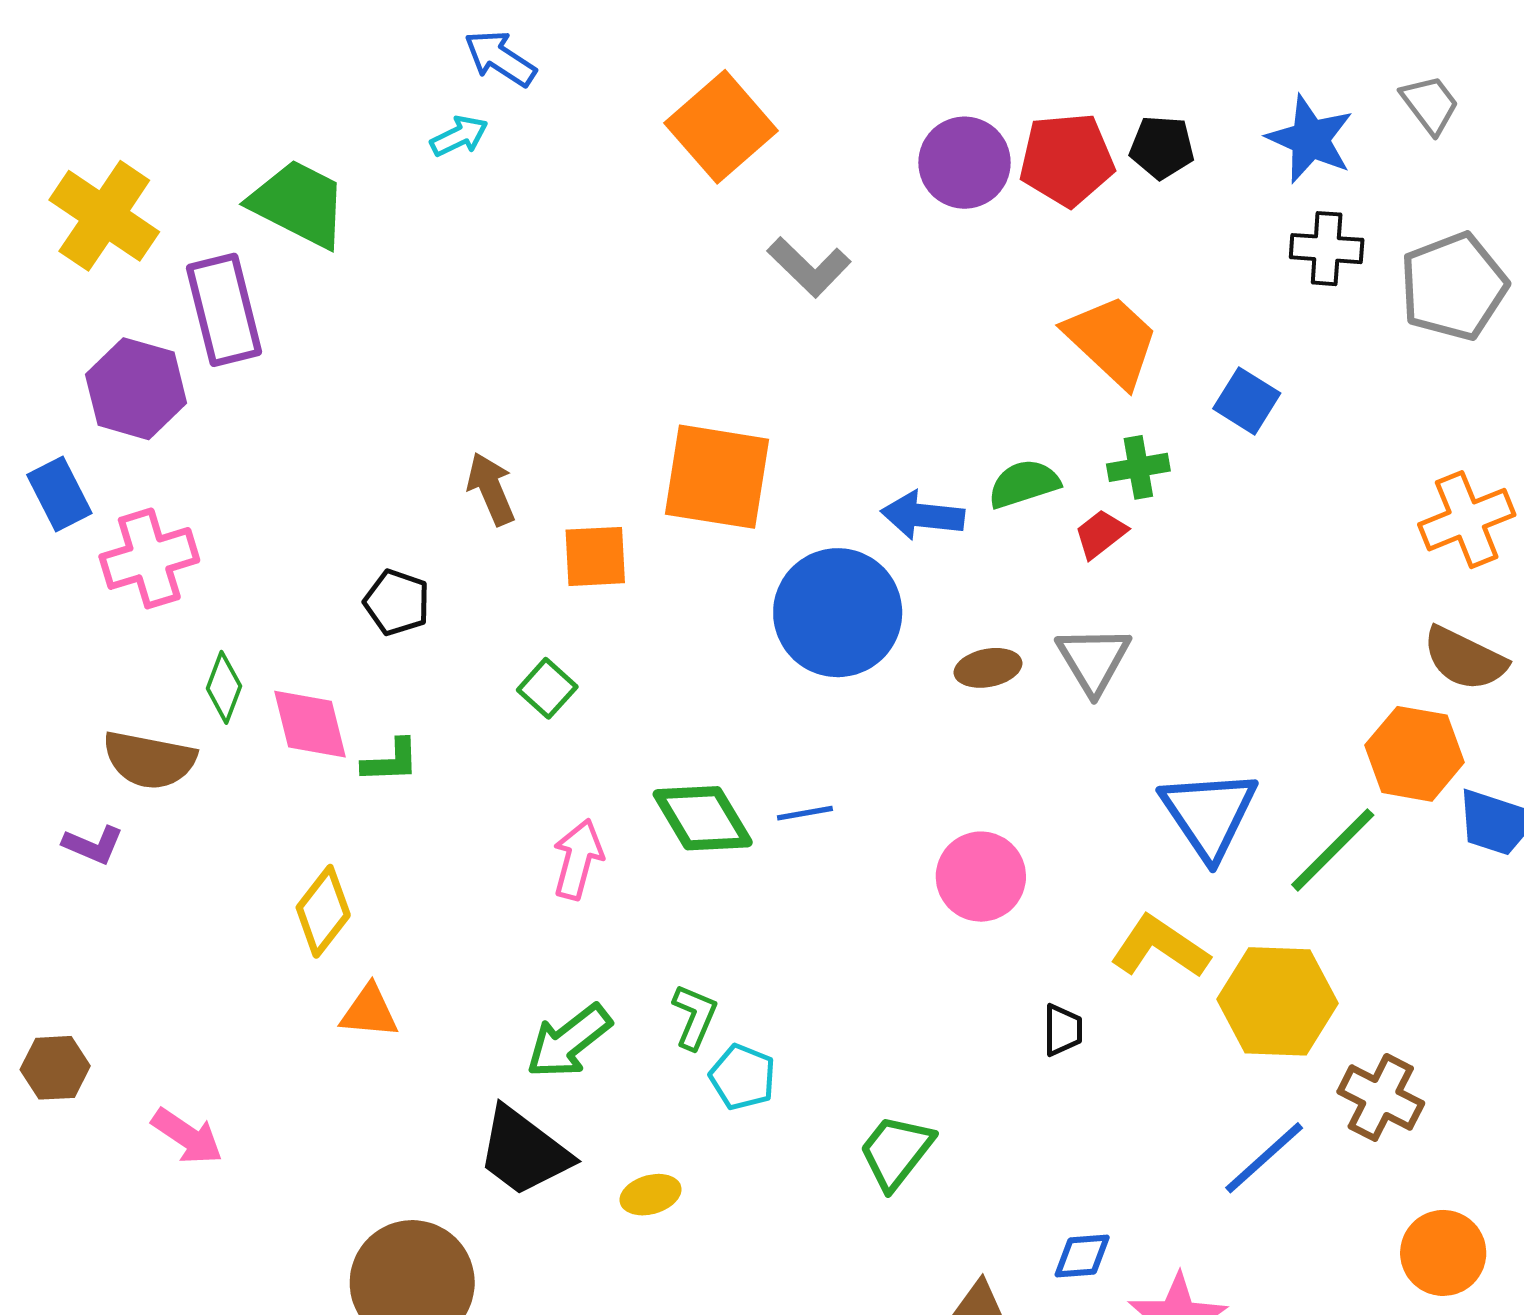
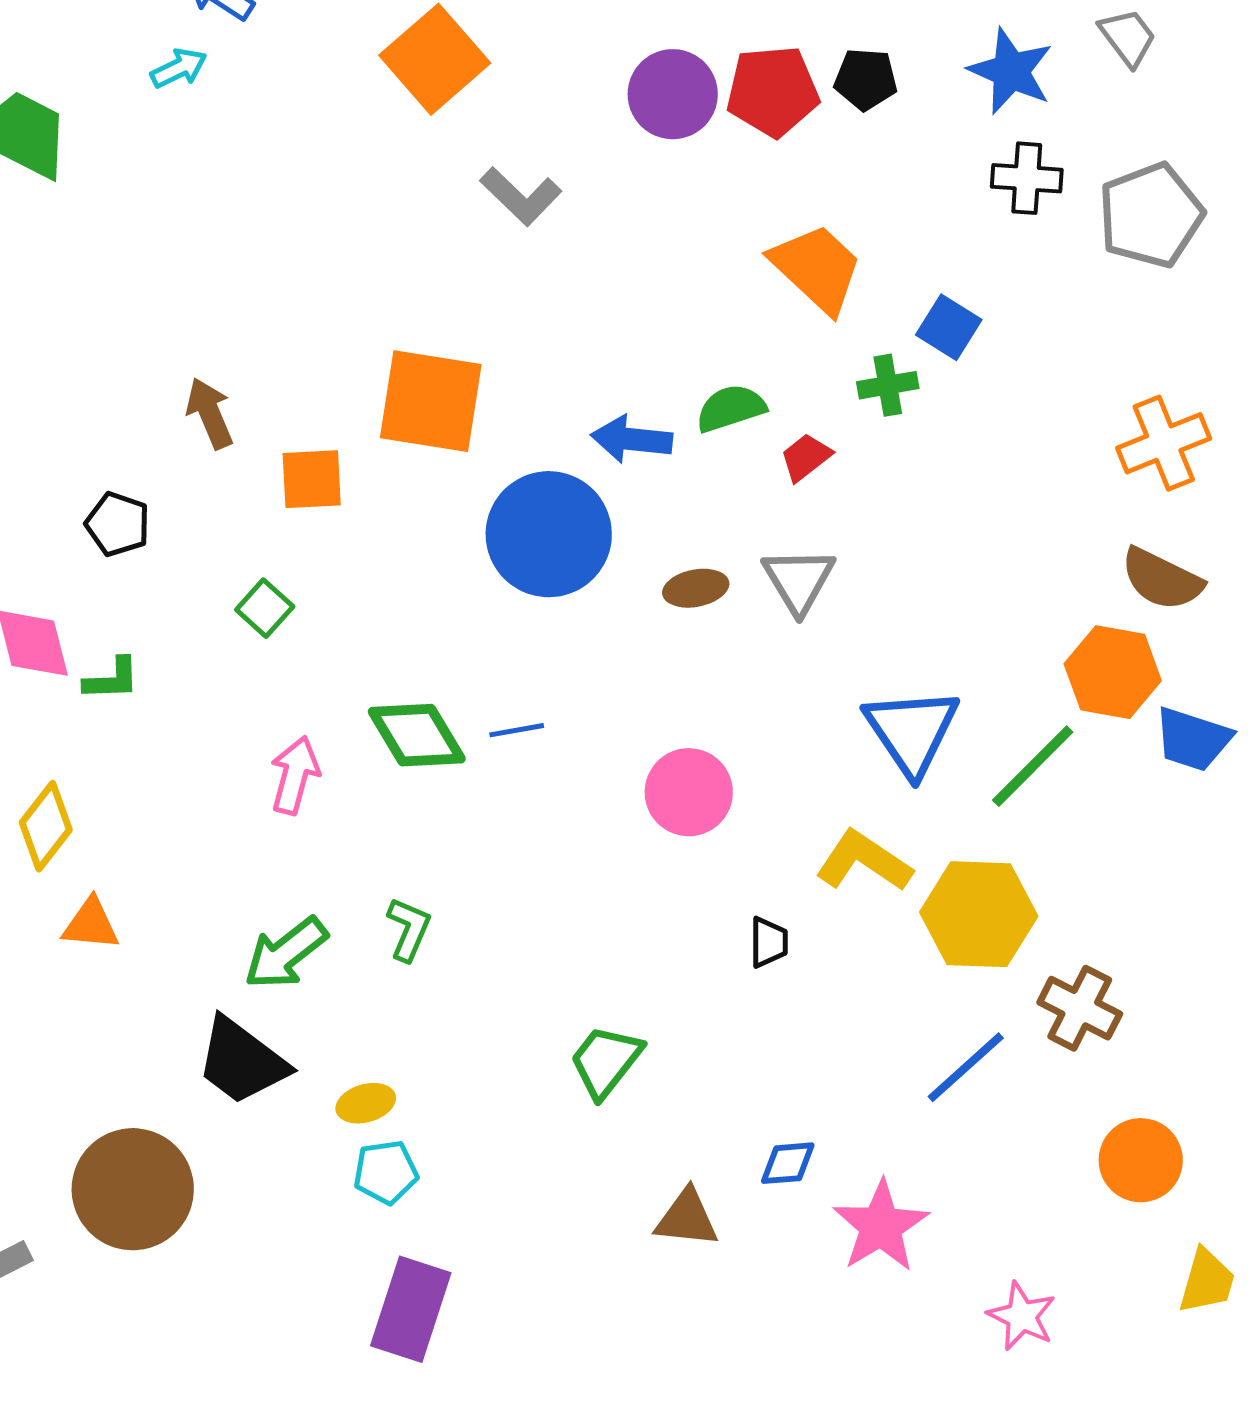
green cross: (1138, 467) -> (888, 385), moved
cyan pentagon: (743, 1077) -> (386, 1172), moved, turned -30

